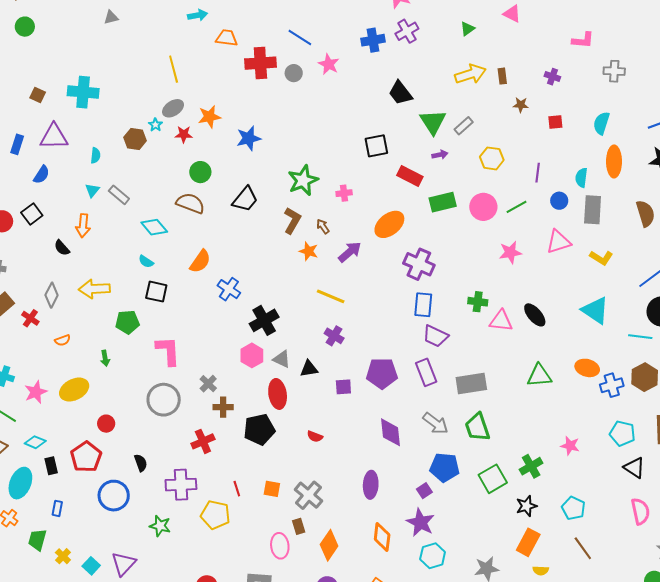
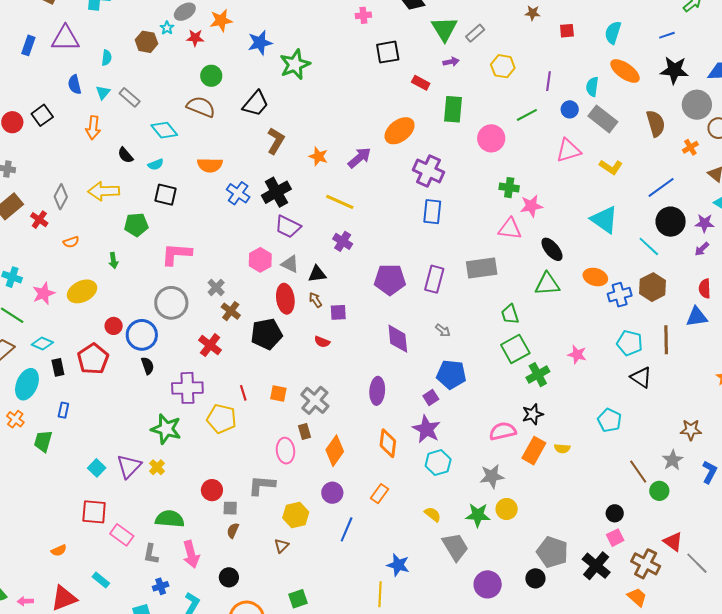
orange ellipse: (614, 161) -> (625, 71), turned -56
blue semicircle: (41, 175) -> (75, 85), moved, turned 132
red rectangle: (410, 176) -> (421, 83), size x0.7
green star: (303, 180) -> (295, 64), moved
pink cross: (344, 193) -> (363, 15), moved
green rectangle: (443, 202) -> (453, 109), turned -72
pink circle: (483, 207) -> (491, 138), moved
gray rectangle: (593, 210) -> (603, 119), turned -56
brown L-shape: (292, 221) -> (276, 141), moved
brown arrow: (323, 226) -> (315, 300), moved
black semicircle: (62, 248) -> (125, 155), moved
pink star: (510, 252) -> (531, 206), moved
cyan semicircle: (146, 261) -> (156, 164), turned -56
orange semicircle: (200, 261) -> (210, 165), turned 55
green cross: (478, 302) -> (509, 188), moved
black ellipse: (535, 315) -> (552, 249), moved
black cross: (264, 320) -> (276, 192), moved
purple trapezoid: (435, 336) -> (288, 227), moved
cyan line: (640, 337) -> (649, 246), turned 35
pink L-shape: (168, 351) -> (176, 254), turned -84
purple rectangle: (426, 372) -> (434, 279), turned 36
gray rectangle: (471, 383) -> (482, 268), moved
purple square: (343, 387) -> (338, 312), moved
brown cross: (223, 407) -> (231, 311), turned 36
gray arrow: (436, 423) -> (443, 330), size x0.6
green trapezoid: (477, 427) -> (510, 314), moved, size x0.7
red cross: (203, 441) -> (210, 345), turned -30
green square: (493, 479) -> (515, 349), moved
blue circle: (114, 496) -> (142, 335), moved
cyan pentagon: (573, 508) -> (609, 420), moved
pink semicircle: (640, 511) -> (503, 431), moved, turned -92
green star: (160, 526) -> (166, 429), size x1.4
brown line: (583, 548) -> (638, 472), moved
yellow cross: (63, 556) -> (157, 467), moved
yellow semicircle: (541, 571) -> (562, 448), moved

